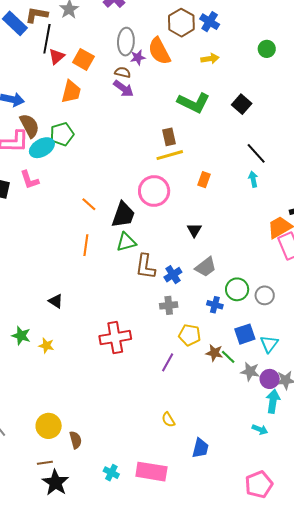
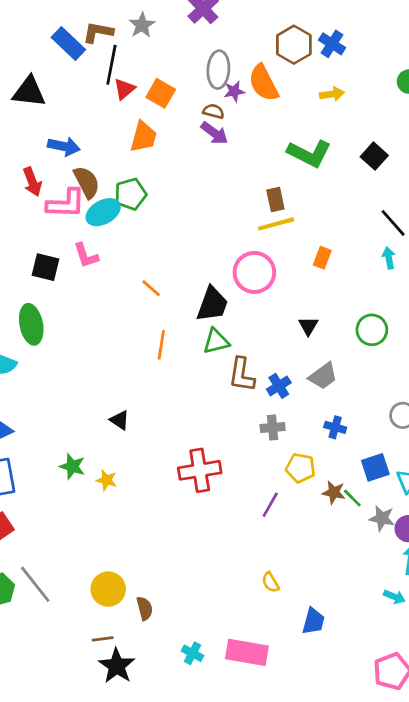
orange line: (89, 204) -> (151, 288), moved
green circle: (237, 289) -> (372, 330), moved

